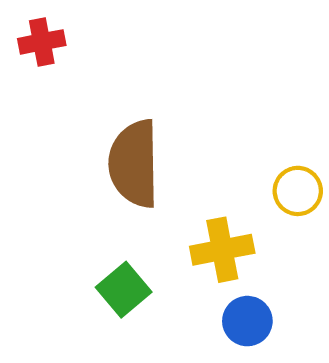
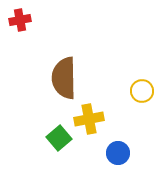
yellow cross: (222, 250) -> (89, 119), moved

